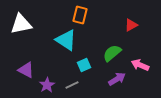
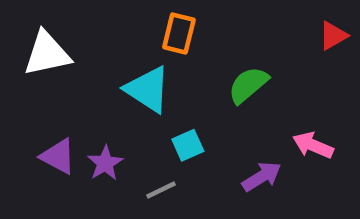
red triangle: (131, 25) -> (333, 36), moved
green semicircle: (112, 53) -> (248, 85), moved
purple star: (47, 85) -> (105, 163), moved

